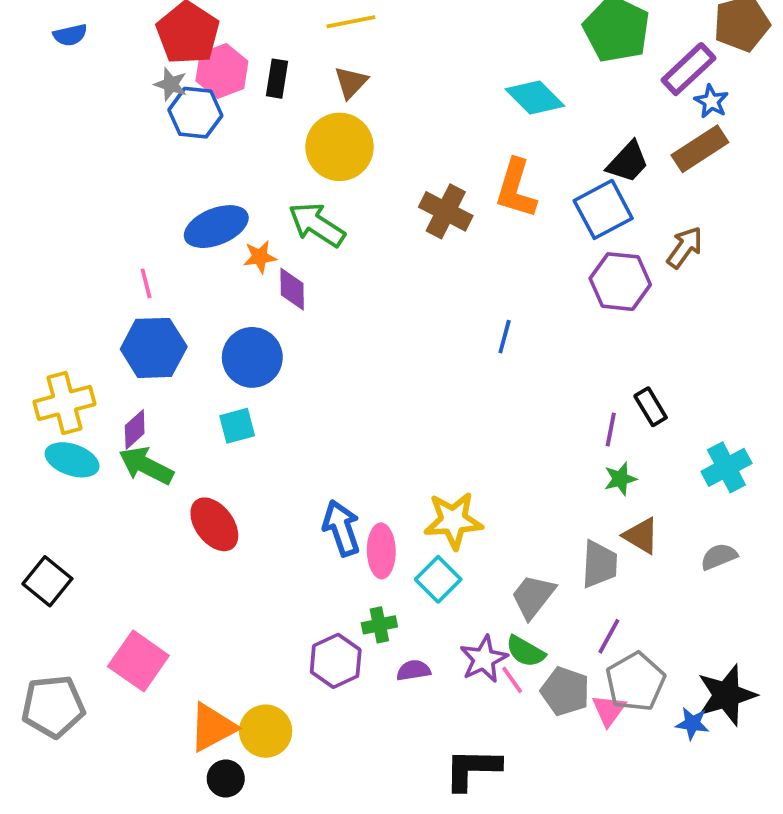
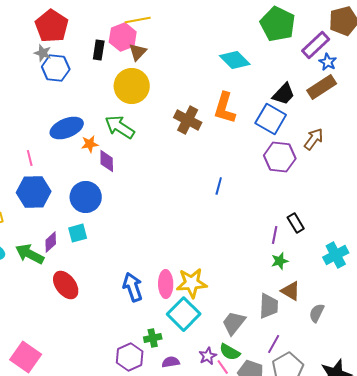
pink hexagon: (222, 71) -> (123, 37), moved
blue square: (603, 209) -> (271, 119), turned -32
purple diamond: (135, 429) -> (51, 242), moved
pink ellipse: (381, 551) -> (166, 284), moved
gray semicircle: (719, 557) -> (317, 313), moved, turned -42
cyan square: (438, 579) -> (184, 314), size x1.4
purple star: (484, 659) -> (208, 356), size x0.7

